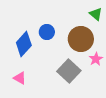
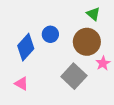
green triangle: (96, 14) -> (93, 14), moved

